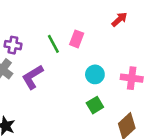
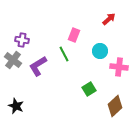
green line: (53, 44) -> (64, 54), moved
cyan circle: (95, 74) -> (100, 51), moved

